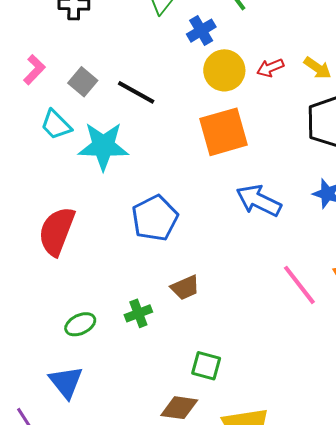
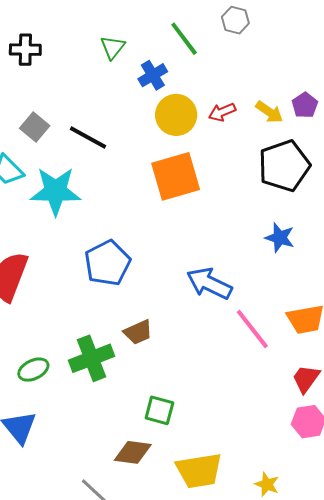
blue arrow: (259, 201) -> (209, 283), moved
green cross: (138, 313) -> (92, 358), size x1.6

